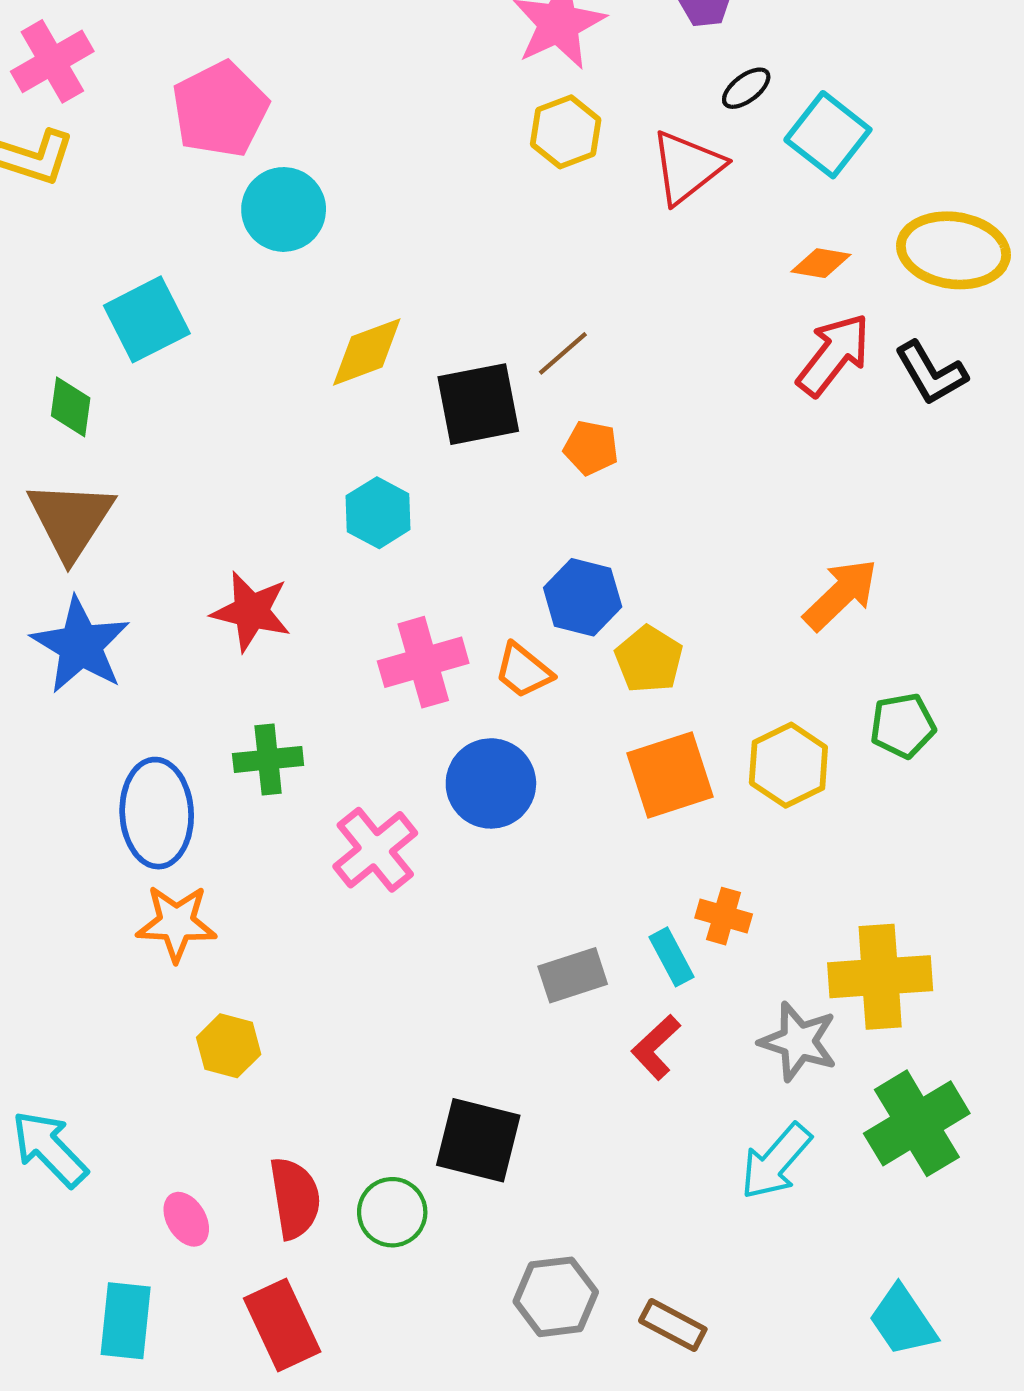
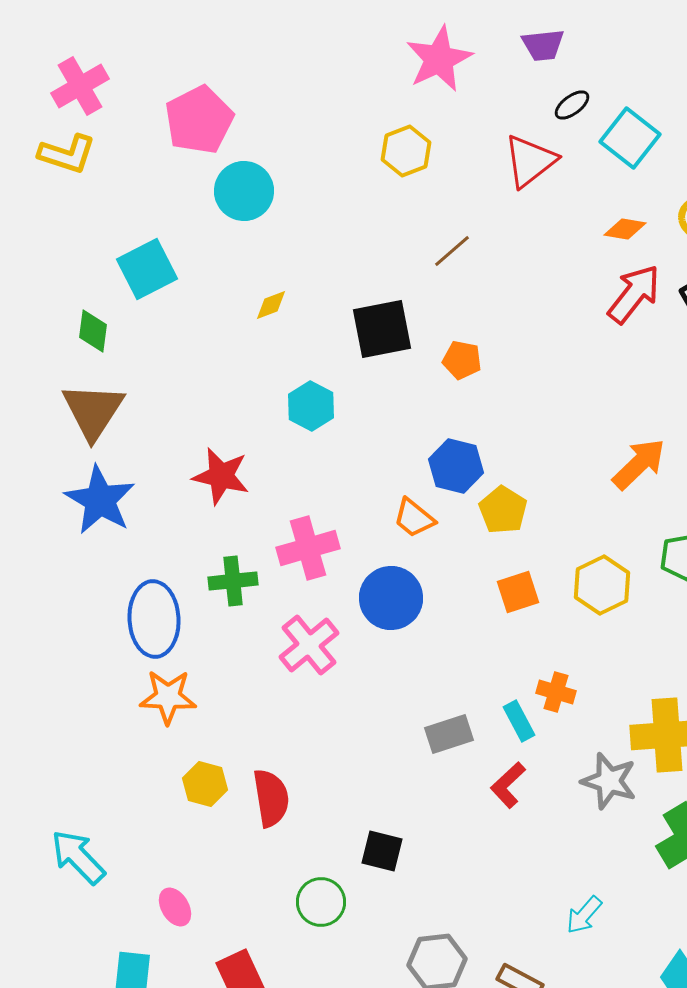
yellow hexagon: (566, 132) -> (406, 151), moved
yellow diamond: (367, 352) -> (271, 305), moved, size x0.6
brown line: (563, 353) -> (452, 251), moved
pink cross: (423, 662) -> (308, 548), moved
orange square: (670, 775) -> (518, 592), size x0.7
black square: (478, 1140) -> (382, 851), size x0.7
cyan arrow: (776, 1161) -> (584, 915), moved, size x0.7
red semicircle: (295, 1198) -> (271, 798), moved

